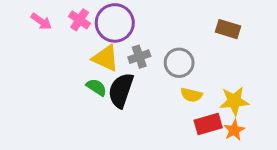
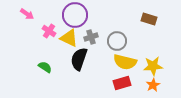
pink cross: (80, 20) -> (49, 31), moved
green semicircle: (96, 87) -> (45, 67), moved
yellow semicircle: (191, 95) -> (125, 62), size x1.6
red rectangle: (208, 124) -> (122, 83), moved

